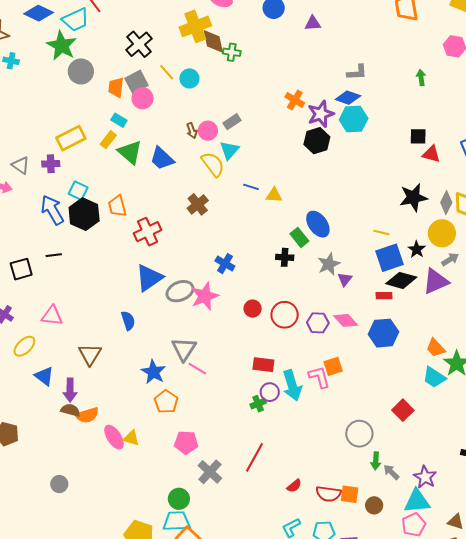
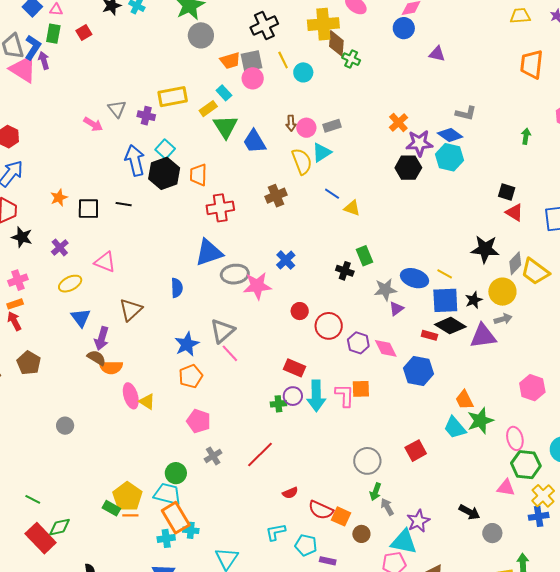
orange trapezoid: (116, 87) -> (230, 61), turned -130
blue ellipse: (318, 224) -> (414, 278), moved, turned -52
gray cross: (210, 472) -> (213, 456), size x0.7

